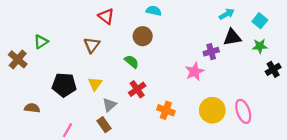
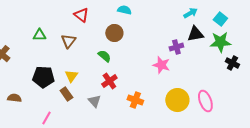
green triangle: (41, 42) -> (39, 35), moved, turned 32
green star: (260, 46) -> (220, 42), size x1.5
black cross: (273, 69) -> (232, 63), turned -32
pink star: (195, 72) -> (161, 65), turned -30
gray triangle: (109, 105) -> (94, 101), moved, turned -32
brown rectangle: (104, 125) -> (66, 94), moved

